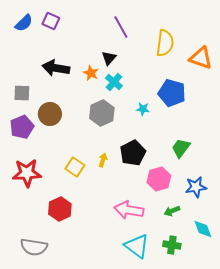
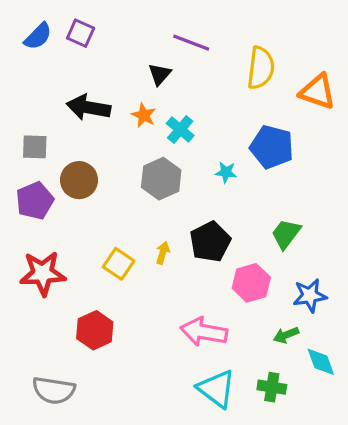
purple line: (121, 27) -> (191, 43), turned -40
black triangle: (109, 58) -> (160, 74), moved
green arrow: (172, 211) -> (286, 335), moved

